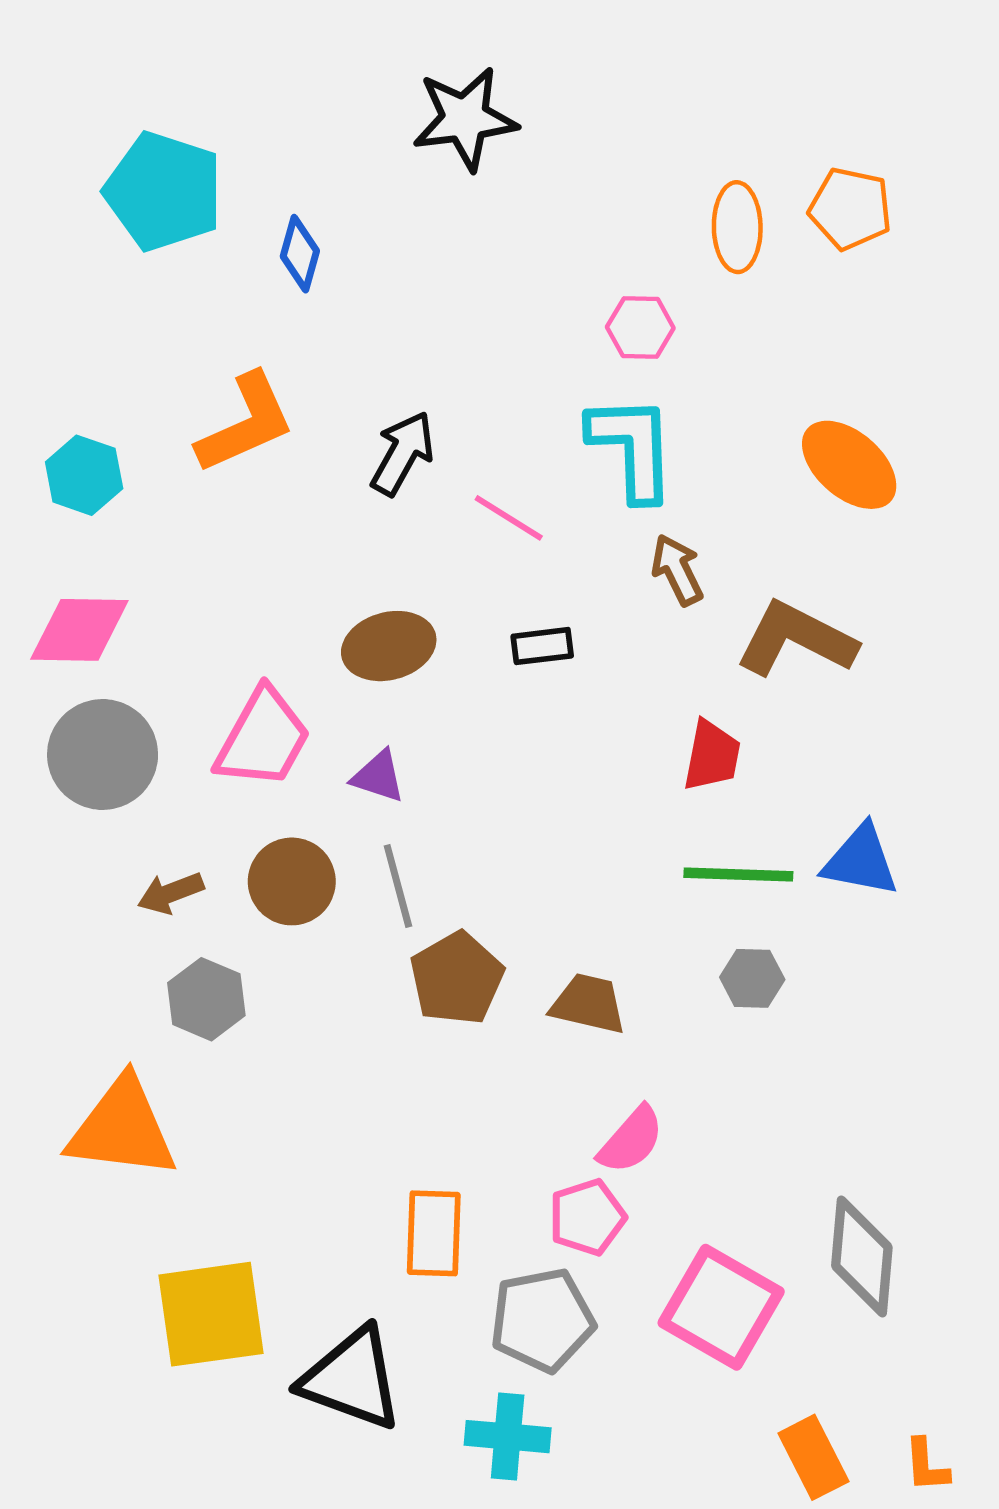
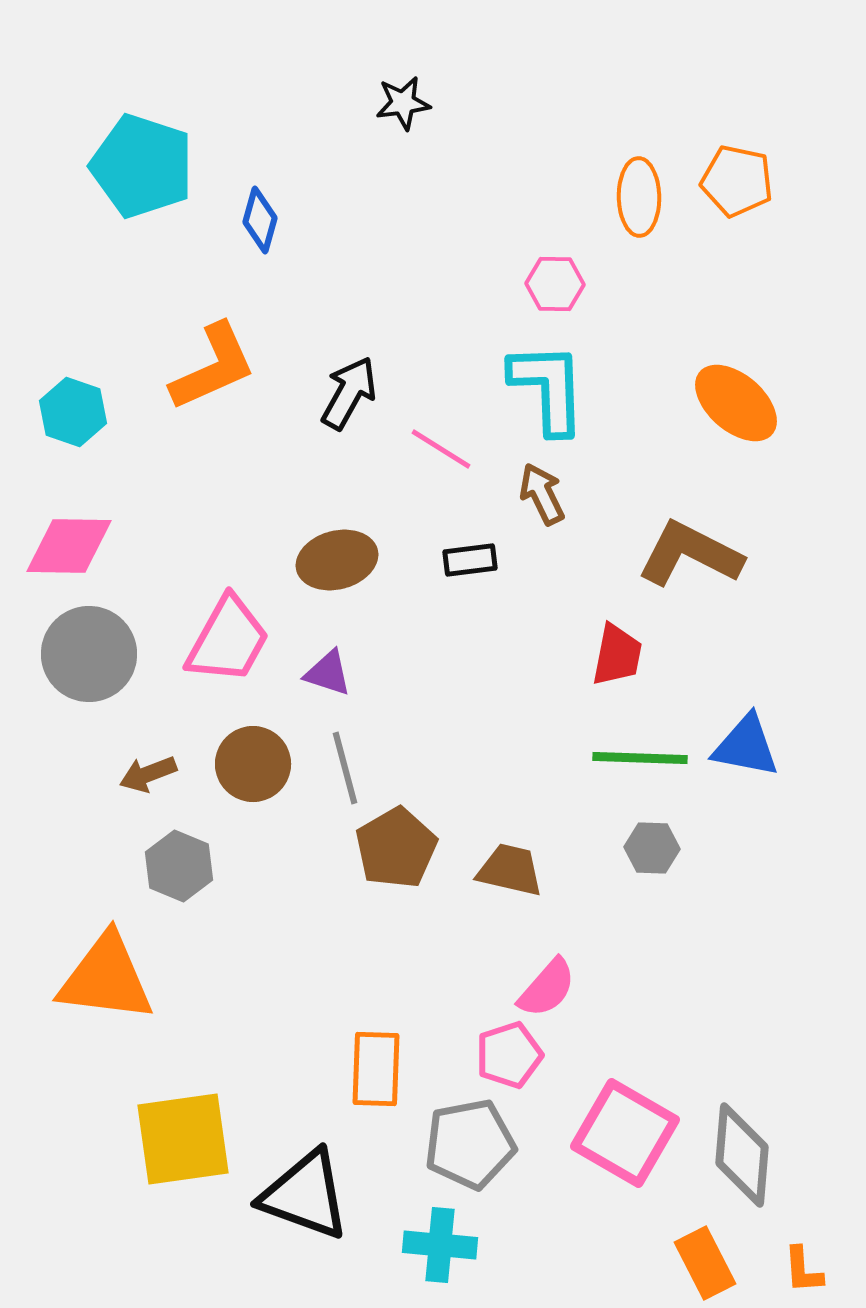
black star: (465, 119) -> (403, 103), size x0.6
brown arrow: (677, 570) -> (542, 494), moved
gray diamond: (862, 1256) -> (742, 1155), moved

